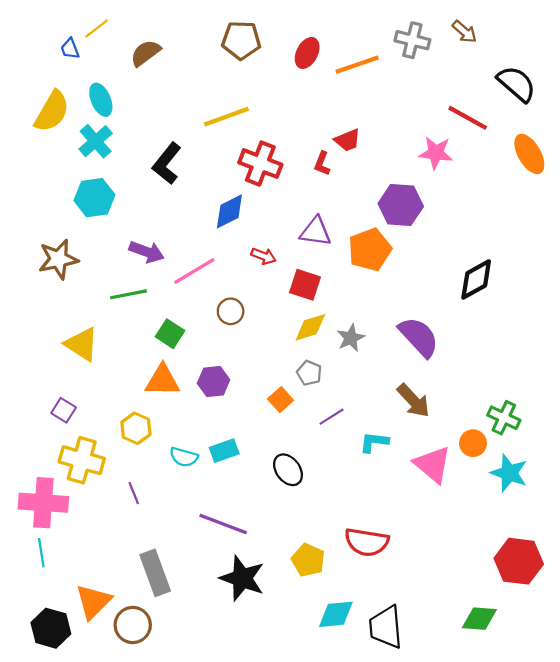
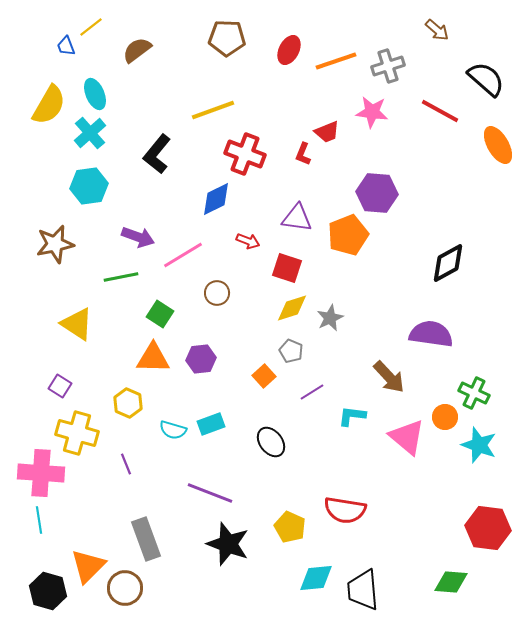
gray cross: (412, 40) -> (388, 66), moved, turned -32
pink star: (436, 153) -> (372, 112), moved
purple semicircle: (419, 337) -> (431, 334), moved, turned -39

